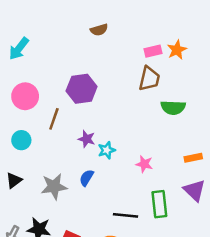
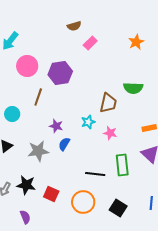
pink rectangle: (153, 51) -> (90, 43), moved, turned -32
brown trapezoid: (149, 79) -> (108, 103), moved
pink circle: (25, 96) -> (27, 66), moved
purple star: (87, 139) -> (56, 126), moved
cyan star: (107, 150) -> (88, 122), moved

